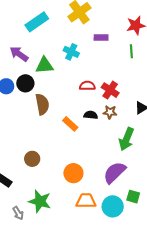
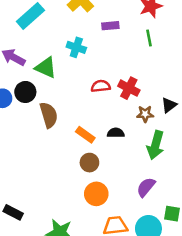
green triangle: (44, 65) -> (46, 68), turned 36
brown star: (110, 112) -> (145, 114), moved
black semicircle: (91, 115) -> (116, 133), moved
brown circle: (32, 159) -> (89, 163), moved
purple semicircle: (115, 172) -> (146, 187), size x0.7

